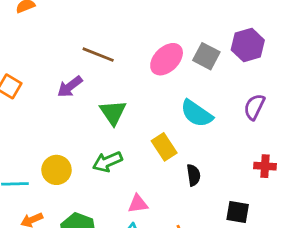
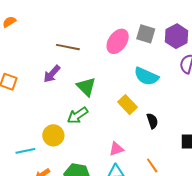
purple hexagon: (248, 45) -> (176, 36), moved
green arrow: (107, 162) -> (78, 115), moved

